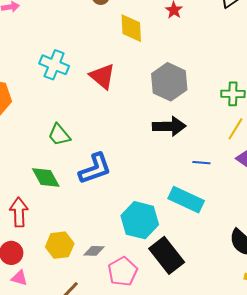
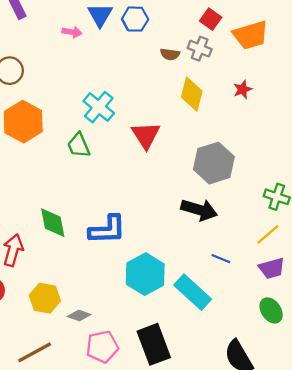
green trapezoid: (59, 135) -> (79, 145), moved
cyan hexagon: (140, 220) -> (145, 274), moved

